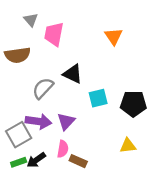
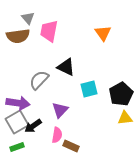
brown semicircle: (17, 55) -> (18, 36), moved
black pentagon: (133, 104) -> (121, 94), turned -30
purple arrow: (38, 121) -> (18, 103), moved
yellow triangle: (128, 146) -> (125, 118), moved
black arrow: (36, 160) -> (33, 126), moved

